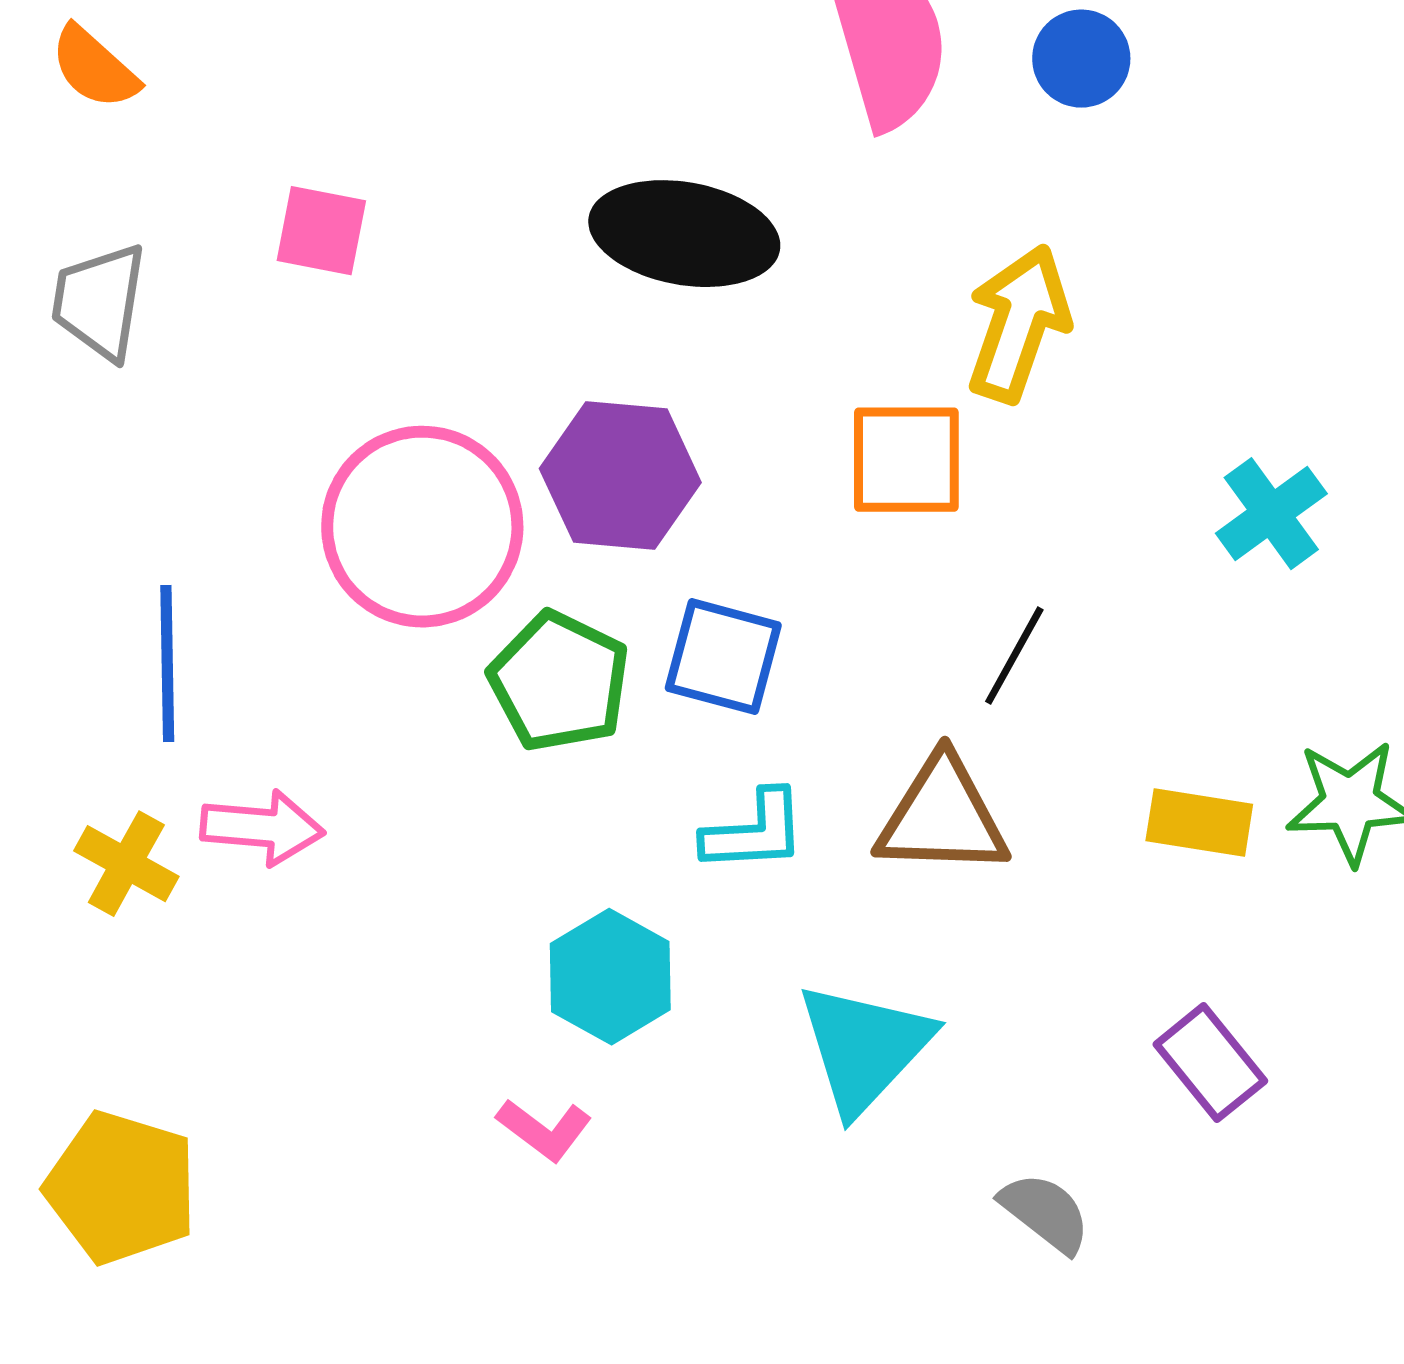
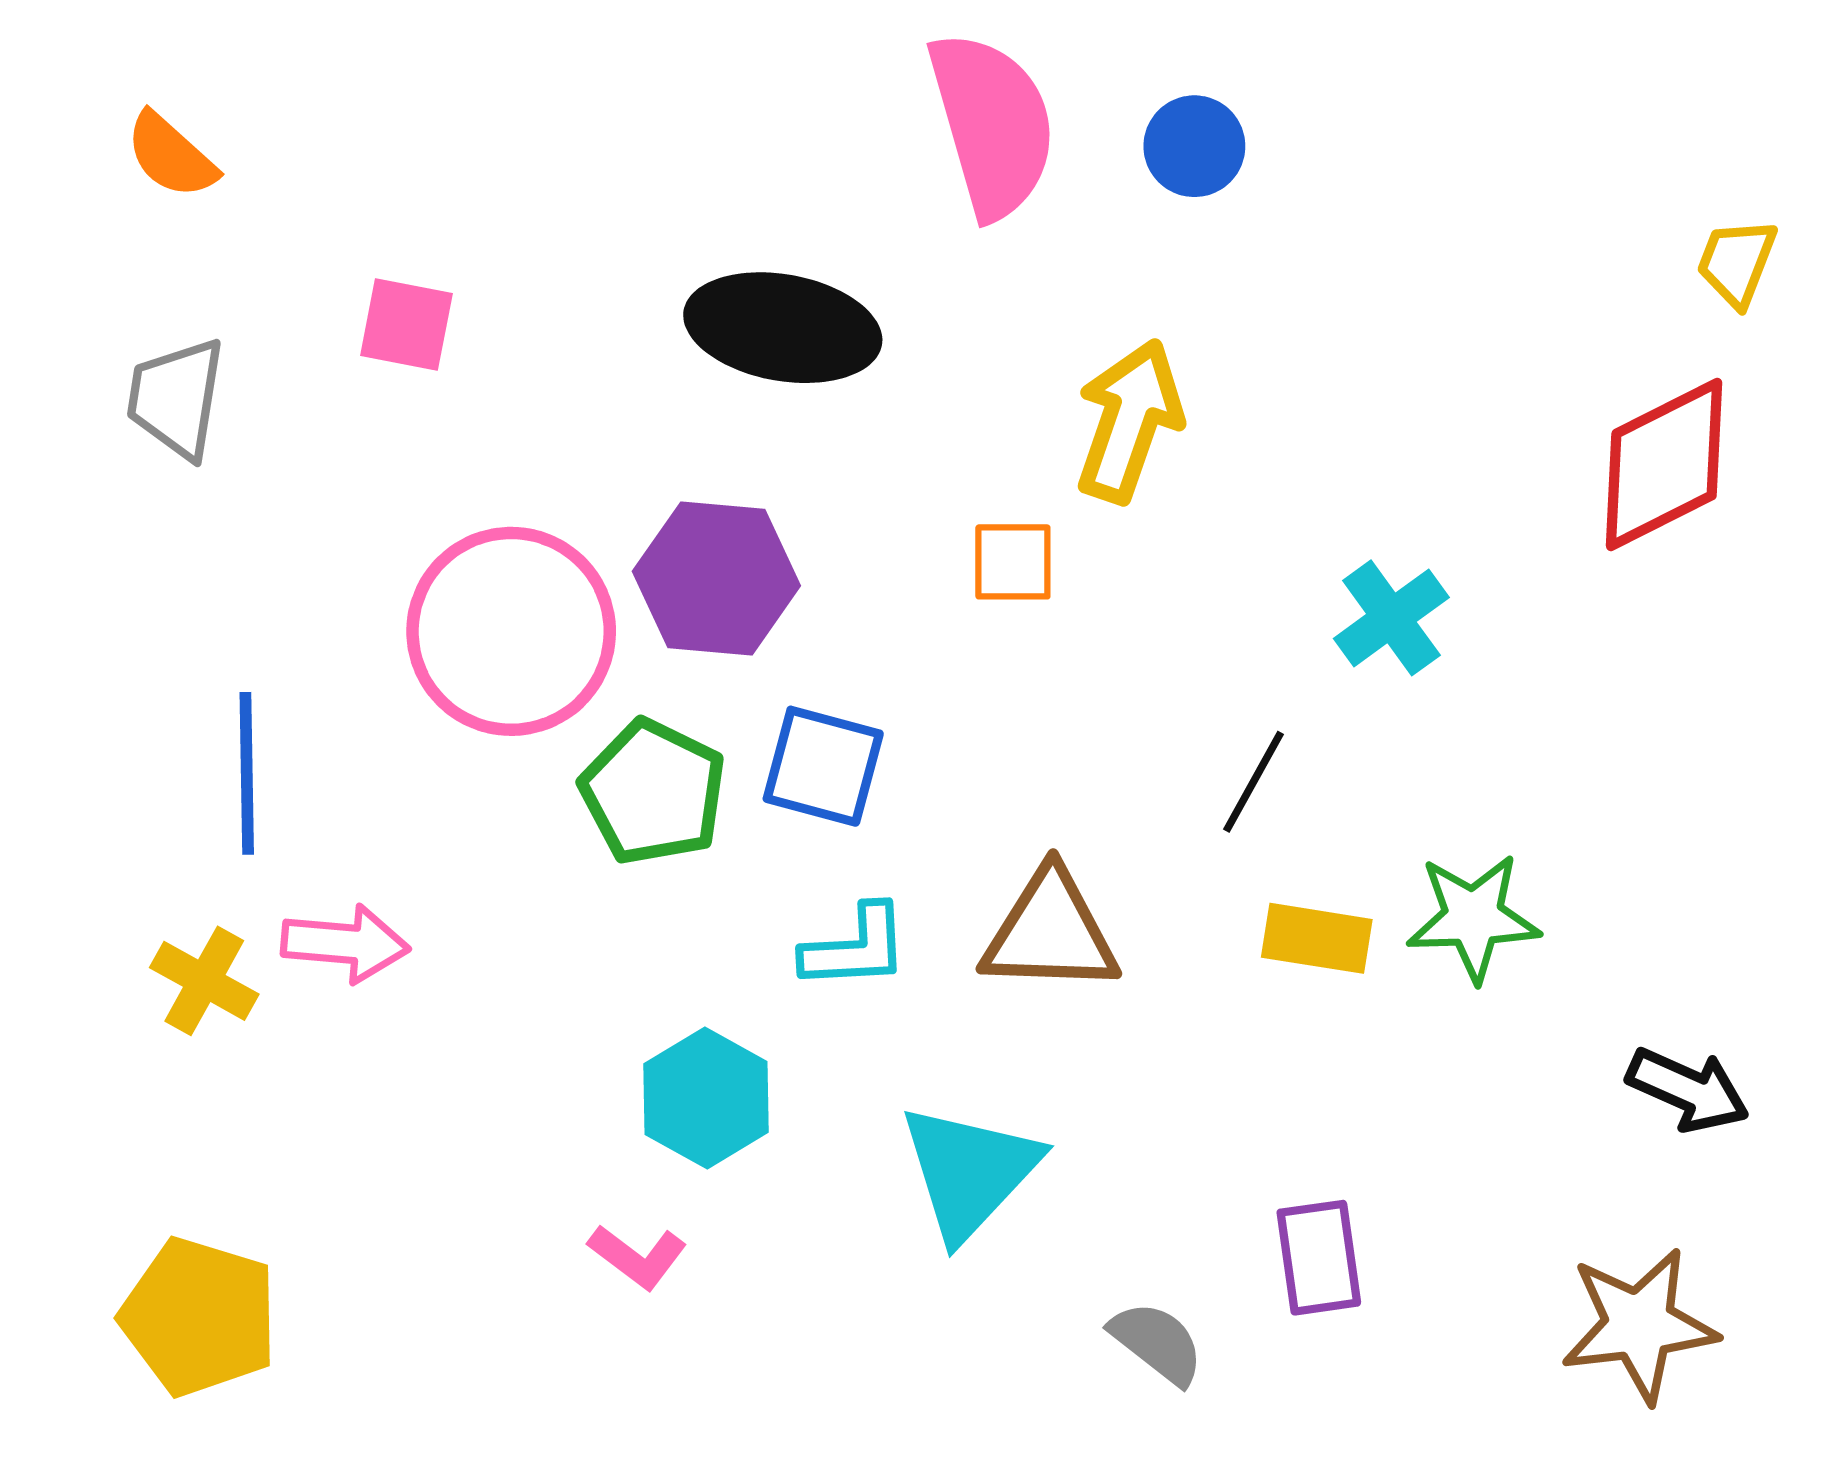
orange square: (906, 460) -> (1013, 562), size x0.7
black line: (1014, 656) -> (1253, 782), moved
purple rectangle: (1210, 1063) -> (1319, 1258), moved, turned 31

